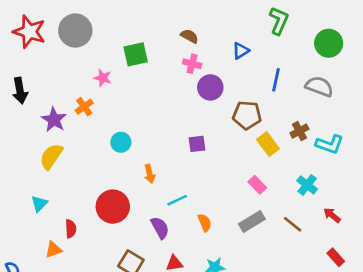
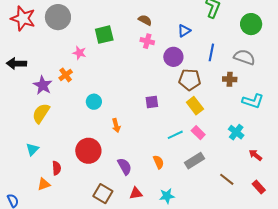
purple circle: (210, 87) -> (173, 57), moved
black arrow: (20, 91) -> (16, 64), turned 102
brown cross: (299, 131) -> (230, 79), moved, turned 32
yellow rectangle: (268, 144) -> (195, 106), moved
cyan line: (177, 200) -> (175, 135), moved
brown line: (293, 224) -> (227, 179), moved

